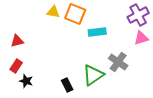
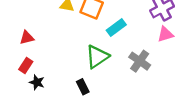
cyan rectangle: (97, 32) -> (116, 28), turned -30
green triangle: (93, 75) -> (97, 57), moved

